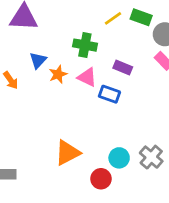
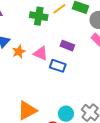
green cross: (85, 45) -> (39, 16), moved

